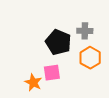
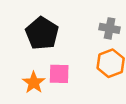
black pentagon: (58, 42) -> (42, 33), moved

